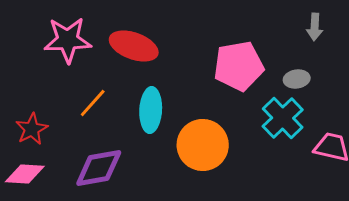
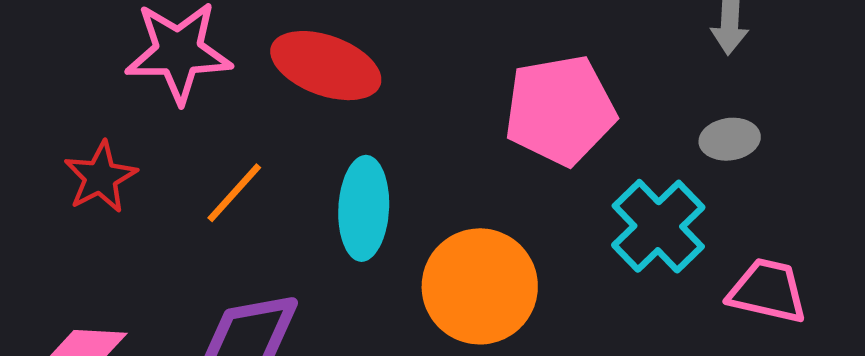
gray ellipse: (297, 79) -> (730, 139), moved
red star: (32, 129) -> (100, 177), moved

